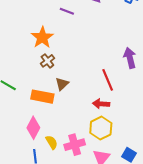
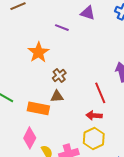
brown cross: (47, 61) -> (59, 75), moved
brown triangle: (62, 84) -> (57, 96), turned 40

